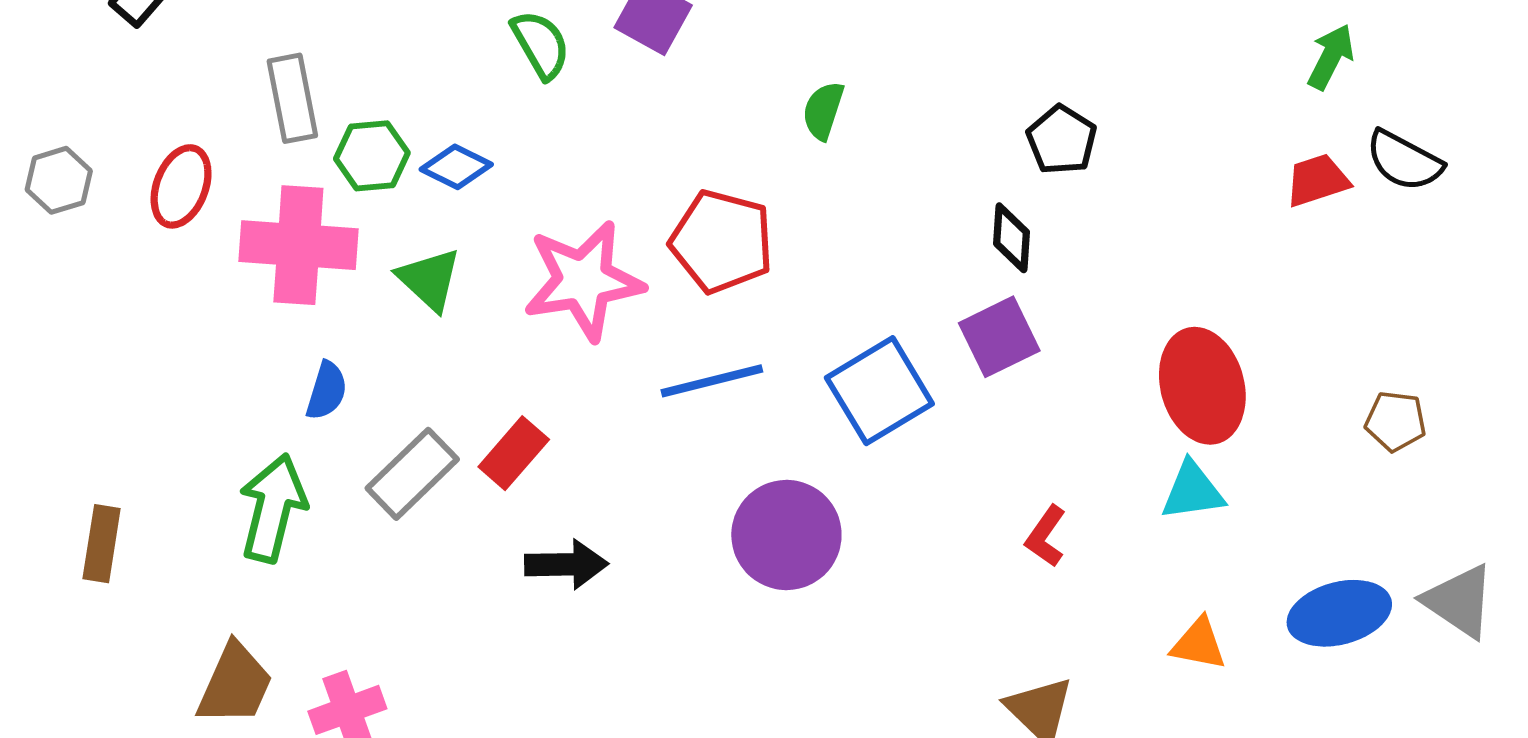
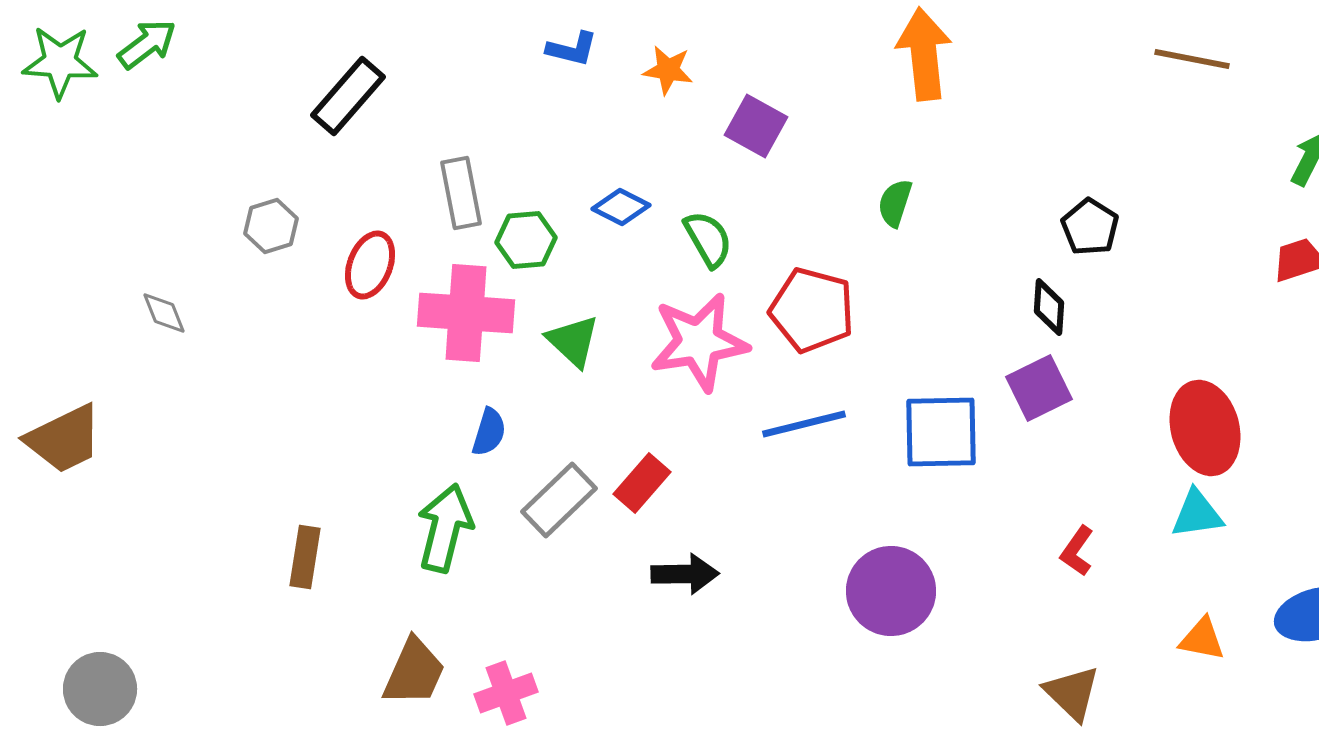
green semicircle: (541, 45) -> (708, 239), moved
blue diamond: (456, 167) -> (621, 207), moved
gray hexagon: (59, 180) -> (271, 226), moved
blue square: (879, 391) -> (941, 432), turned 30
purple circle: (786, 535) -> (891, 591), moved

